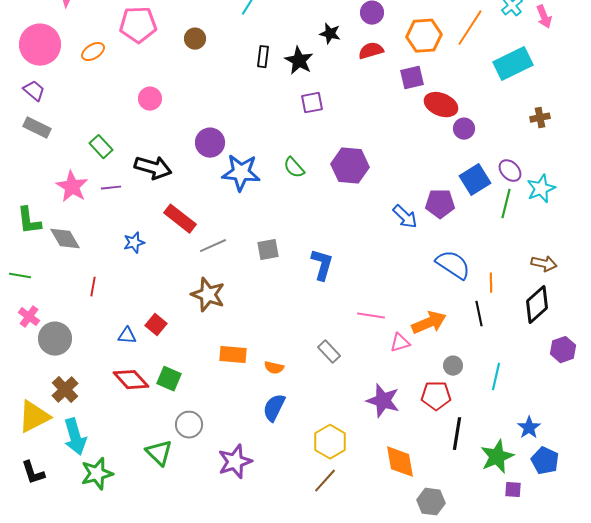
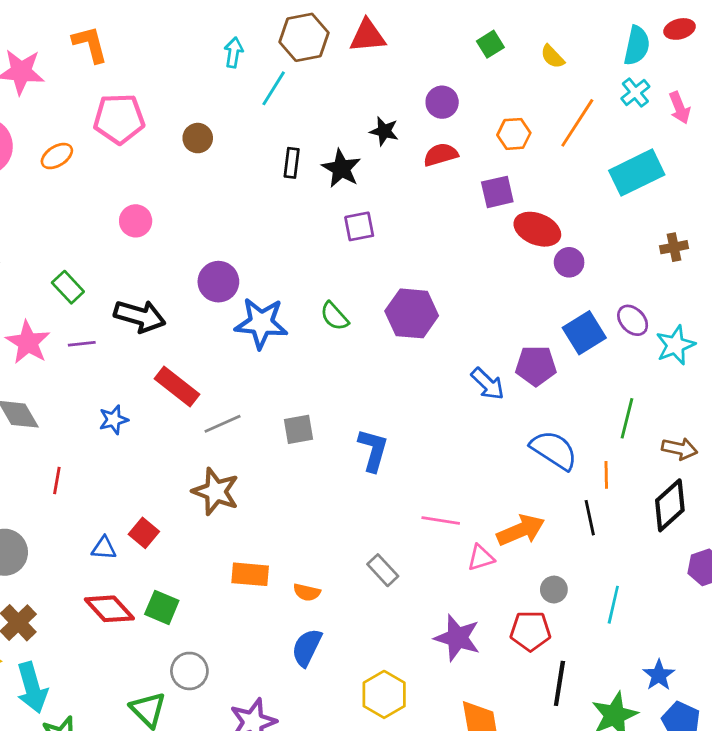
orange hexagon: (424, 36) -> (514, 134), size x0.7
green line: (506, 204) -> (627, 418), moved

